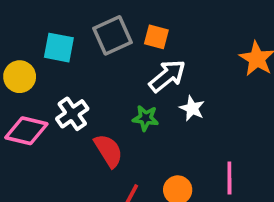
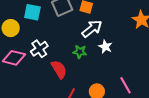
pink line: (229, 178) -> (125, 85), turned -30

